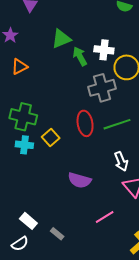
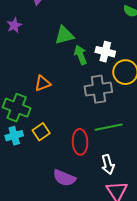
orange triangle: (20, 67) -> (43, 83), moved
red ellipse: (85, 123) -> (80, 142), moved
cyan cross: (24, 145) -> (14, 136), turned -30

